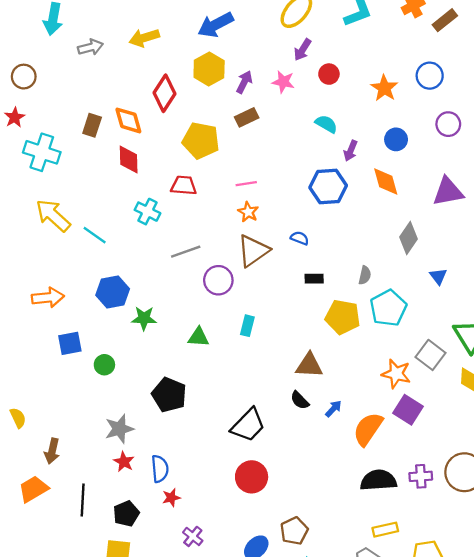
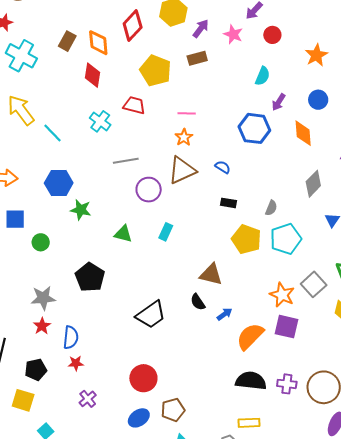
cyan semicircle: (326, 124) -> (263, 76), turned 72
purple square: (408, 410) -> (286, 327), turned -30
red circle: (252, 477) -> (143, 378), moved

